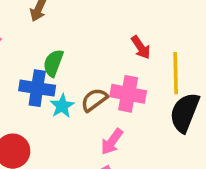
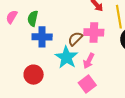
green semicircle: (53, 63) -> (33, 18), moved
cyan star: (62, 106) -> (66, 57), moved, size x1.6

